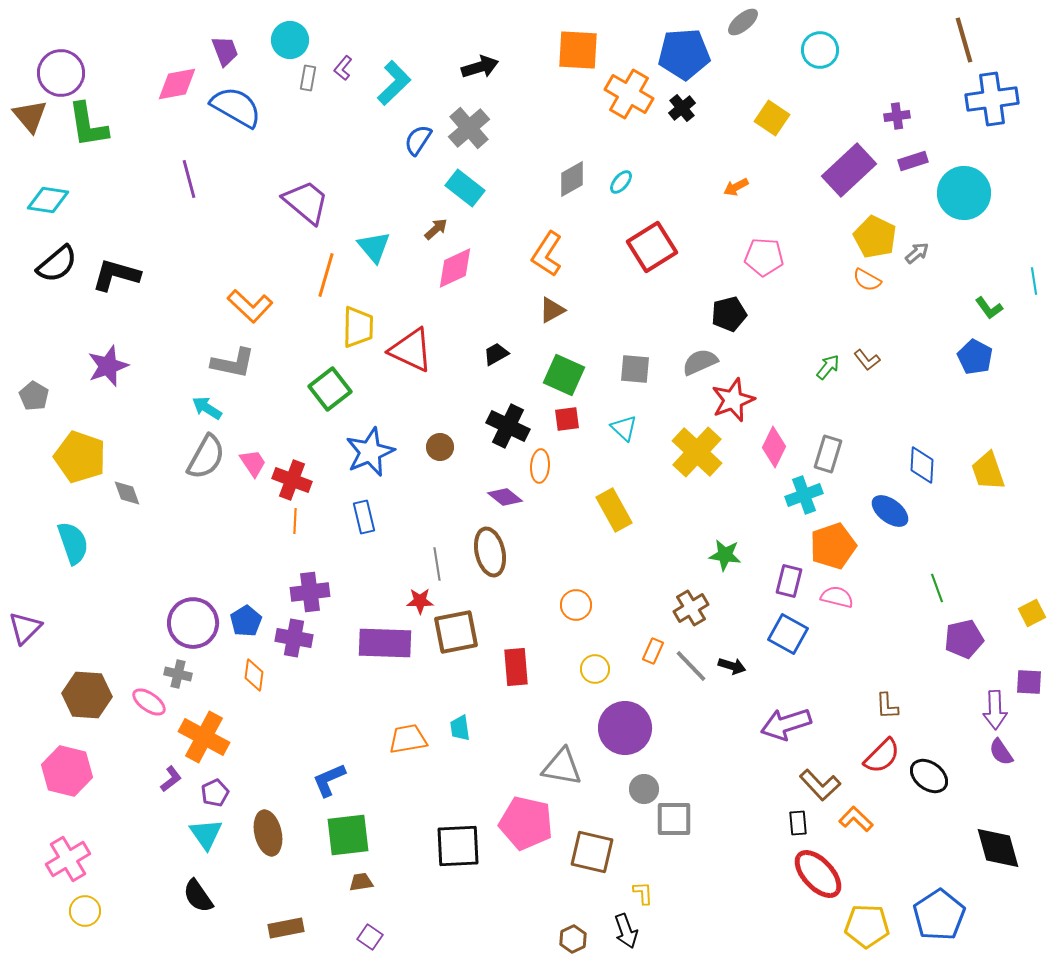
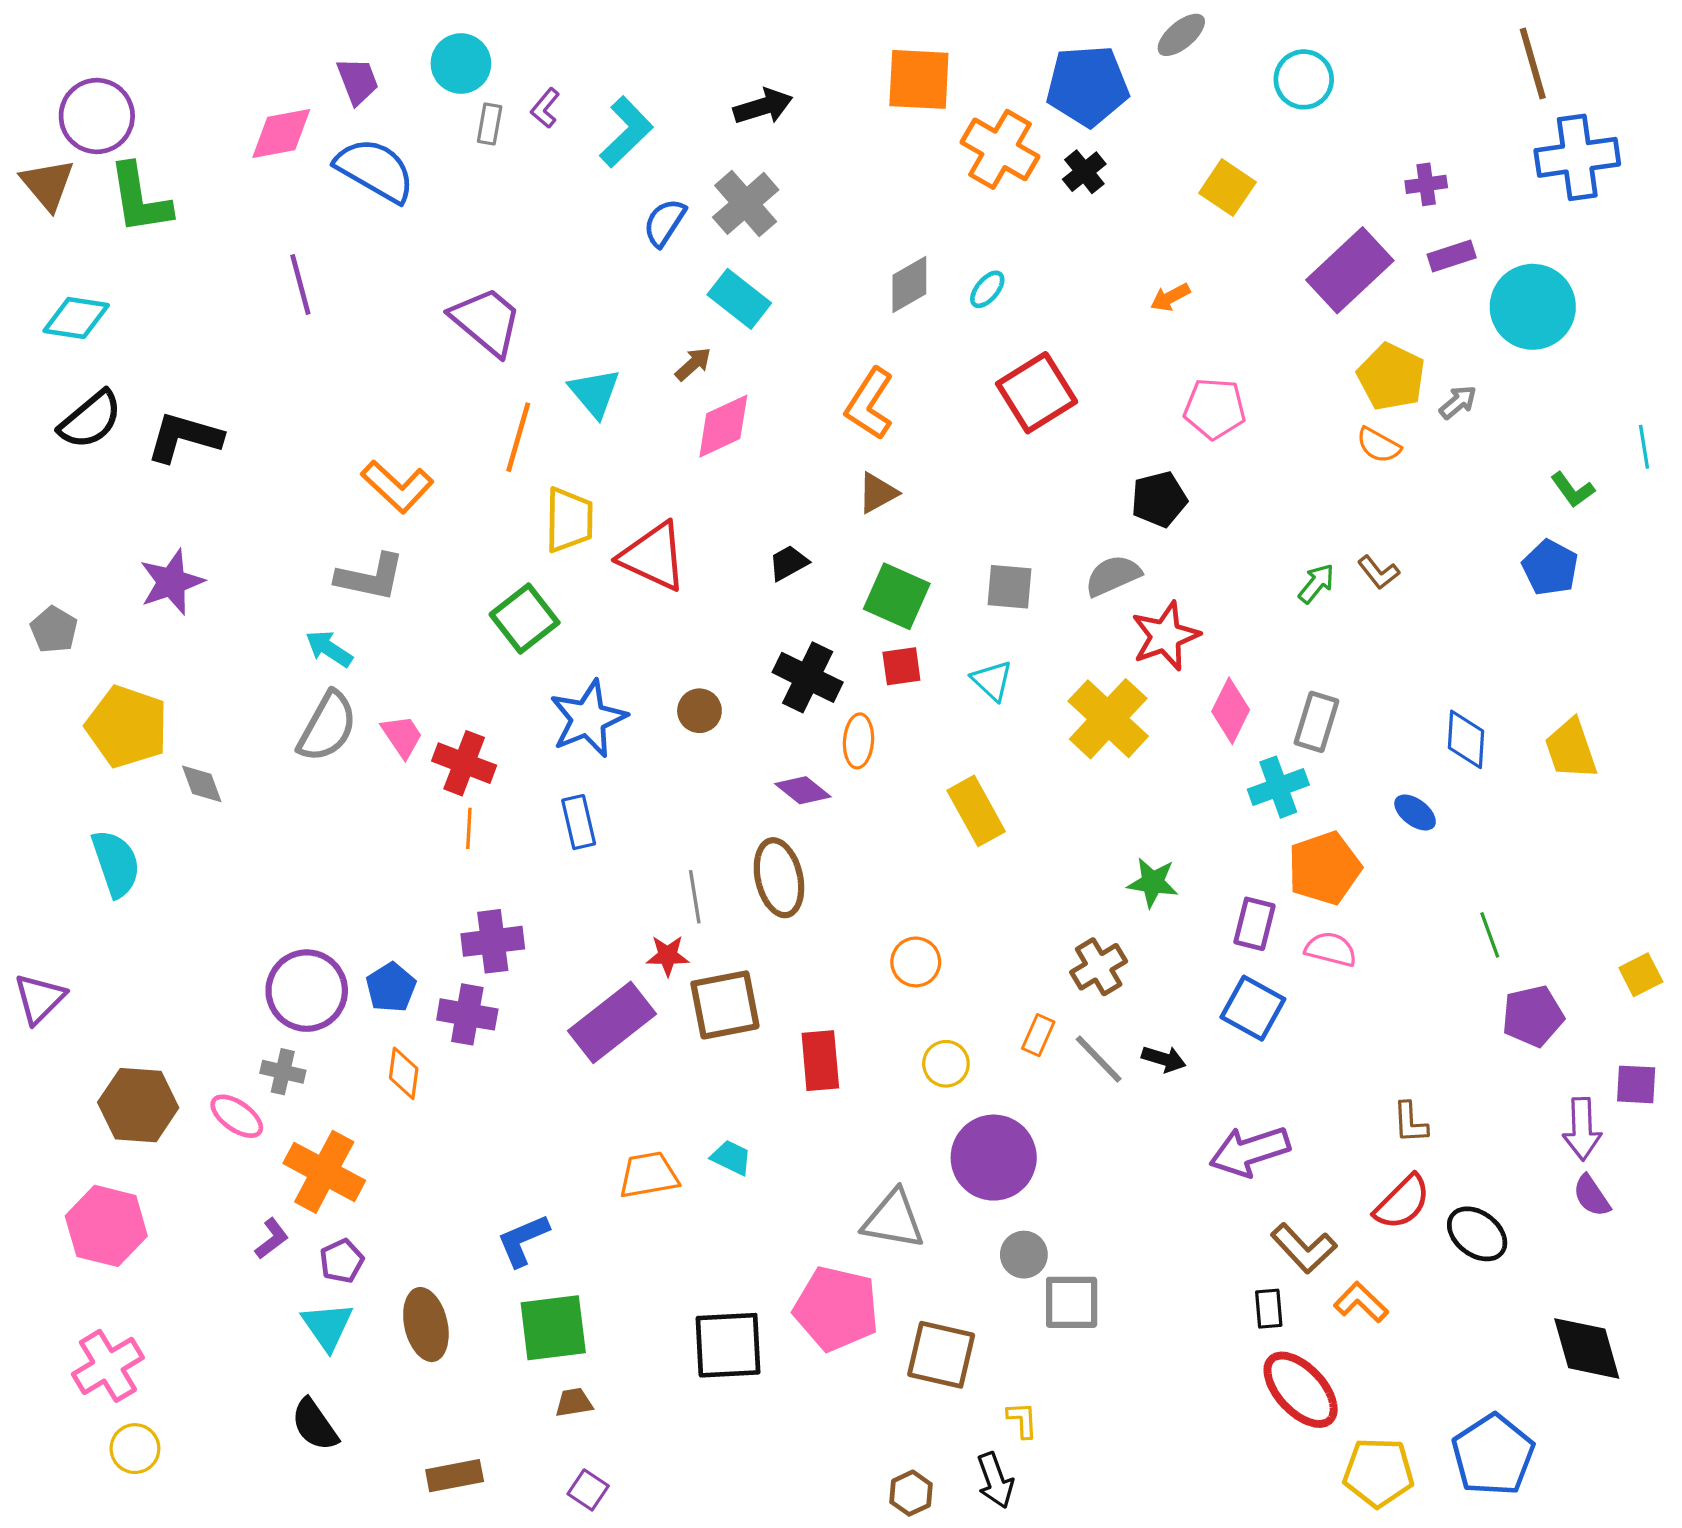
blue ellipse: (890, 511) -> (1415, 813), size x0.7
purple rectangle: (385, 643) -> (612, 1022), turned -40
cyan trapezoid: (460, 728) -> (731, 1158), turned 124

